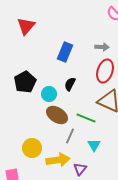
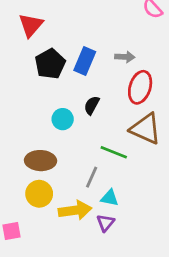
gray arrow: (102, 47) -> (125, 57), moved
black pentagon: (25, 82) -> (50, 64), moved
brown ellipse: (57, 115) -> (41, 161), moved, turned -30
cyan triangle: (94, 145) -> (110, 198), moved, turned -48

